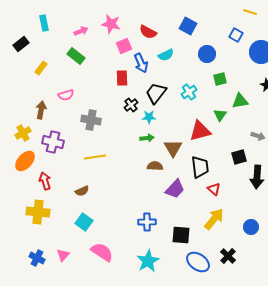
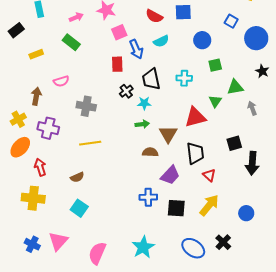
blue square: (188, 26) -> (183, 12), turned -30
red semicircle: (148, 32) -> (154, 16), moved
yellow rectangle: (41, 68) -> (36, 54), turned 32
cyan cross: (189, 92) -> (184, 78), turned 35
black trapezoid: (156, 93) -> (151, 79), turned -50
gray arrow: (258, 136) -> (252, 108), moved, turned -128
blue cross: (147, 222) -> (148, 197), moved
black square: (181, 235) -> (176, 208), moved
pink semicircle: (102, 252) -> (97, 253), moved, turned -100
pink triangle: (63, 255) -> (58, 241), size x1.5

